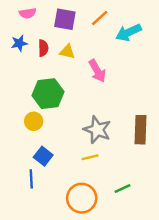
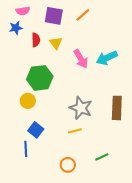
cyan arrow: (128, 32) -> (107, 58), moved
blue star: (19, 43) -> (16, 28), moved
yellow triangle: (67, 52) -> (56, 43), turned 40
orange circle: (82, 198) -> (68, 165), size x0.6

